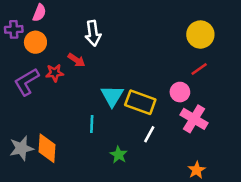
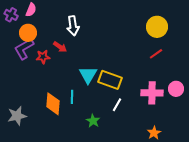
purple cross: (14, 29) -> (11, 15), moved, turned 32
purple L-shape: (27, 82) -> (24, 49), moved
pink circle: (180, 92) -> (176, 89), moved
pink cross: (194, 119) -> (152, 93), turned -30
orange diamond: (47, 148) -> (53, 104), moved

